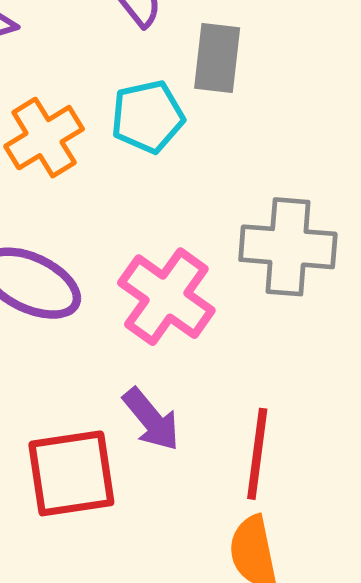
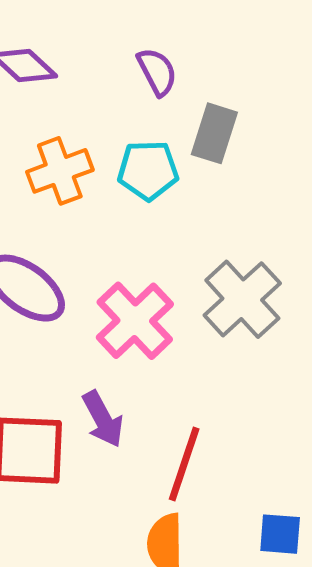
gray cross: (288, 247) -> (242, 299), turned 32

